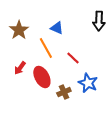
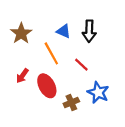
black arrow: (99, 21) -> (89, 31), moved

